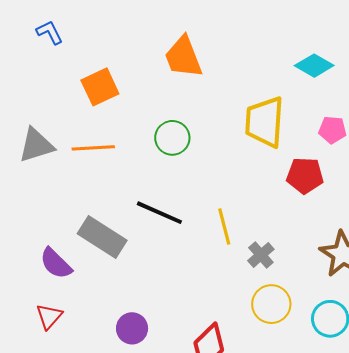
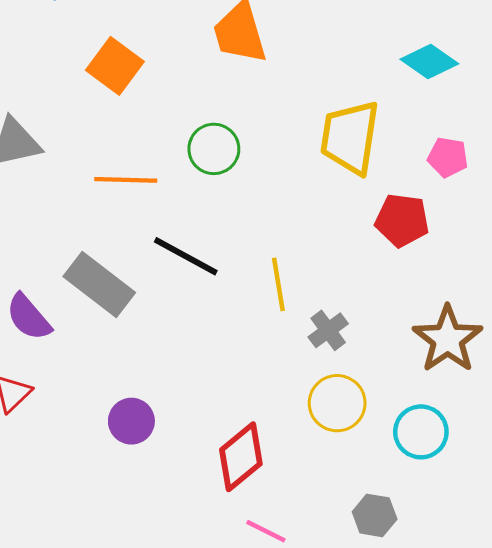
orange square: (100, 87) -> (115, 66), turned -33
orange line: (93, 148) -> (126, 180), moved

